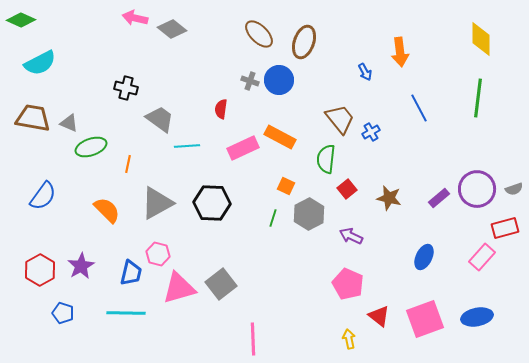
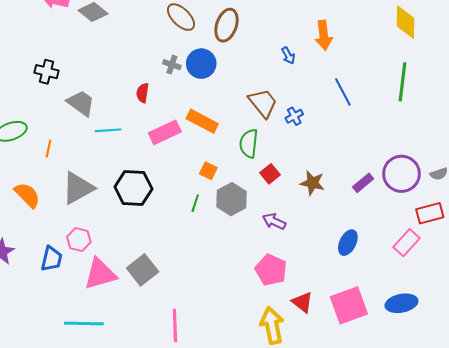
cyan line: (126, 313) -> (84, 323), moved
yellow arrow: (349, 339) -> (272, 326), size x1.8

